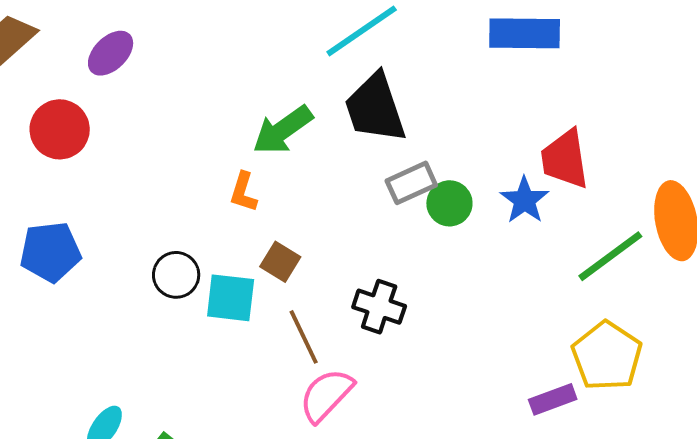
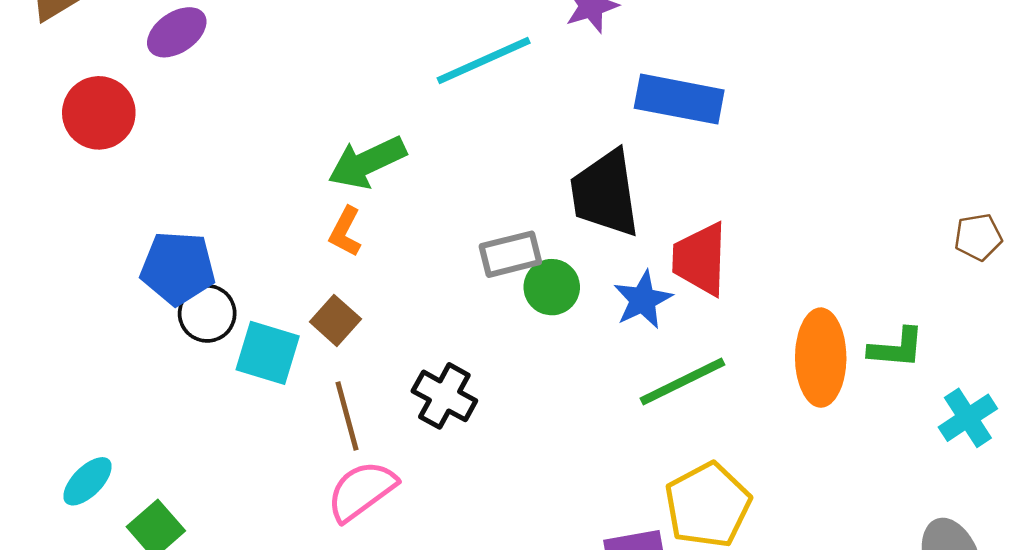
black trapezoid: (375, 108) -> (605, 193), moved
orange L-shape: (243, 192) -> (345, 232), moved
blue pentagon: (50, 252) -> (178, 268), moved
green line: (610, 256) -> (682, 382), moved

